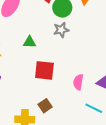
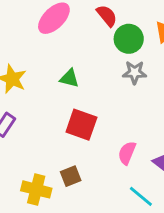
gray star: (61, 30) -> (135, 72), moved

